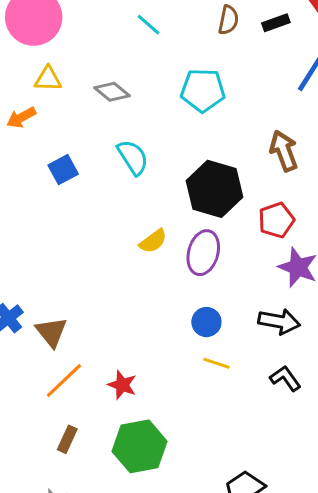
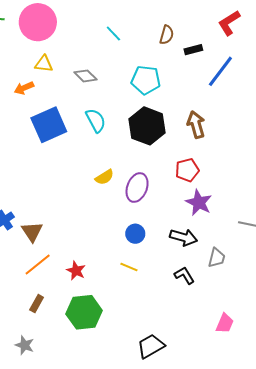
black rectangle: (276, 23) -> (193, 50), moved
blue square: (63, 170) -> (49, 125), size x1.8
black hexagon: (214, 189) -> (147, 126), moved
yellow line: (216, 363) -> (129, 267), moved

